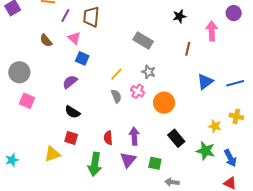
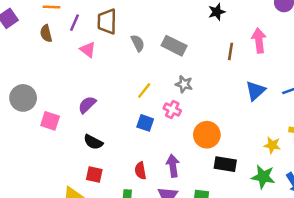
pink arrow: (212, 31) -> (259, 41), moved
brown semicircle: (46, 41) -> (46, 33), moved, turned 32
blue square: (82, 58) -> (145, 123), moved
gray semicircle: (116, 96) -> (138, 43), moved
pink square: (27, 101) -> (50, 121), moved
orange circle: (164, 103) -> (207, 135), moved
black rectangle: (176, 138) -> (225, 164), turned -36

